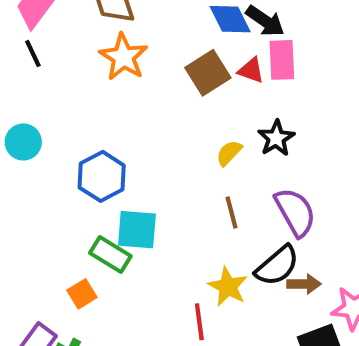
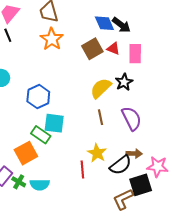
pink rectangle: (282, 60) -> (135, 54), moved
yellow semicircle: (229, 153) -> (101, 88), size x1.6
black semicircle: (277, 266) -> (121, 165), moved
orange square: (82, 294) -> (26, 153), size x1.6

